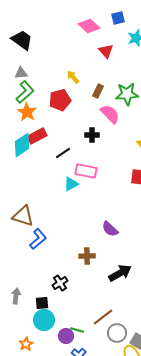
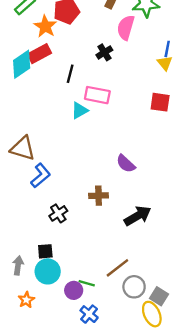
orange star: (27, 112) -> (45, 26), moved
pink semicircle: (110, 114) -> (126, 28), turned -120
black cross: (92, 135) -> (104, 52), turned -32
black line: (63, 153) -> (70, 74), turned -42
black cross: (60, 283) -> (58, 213), moved
gray arrow: (16, 296) -> (18, 266), moved

